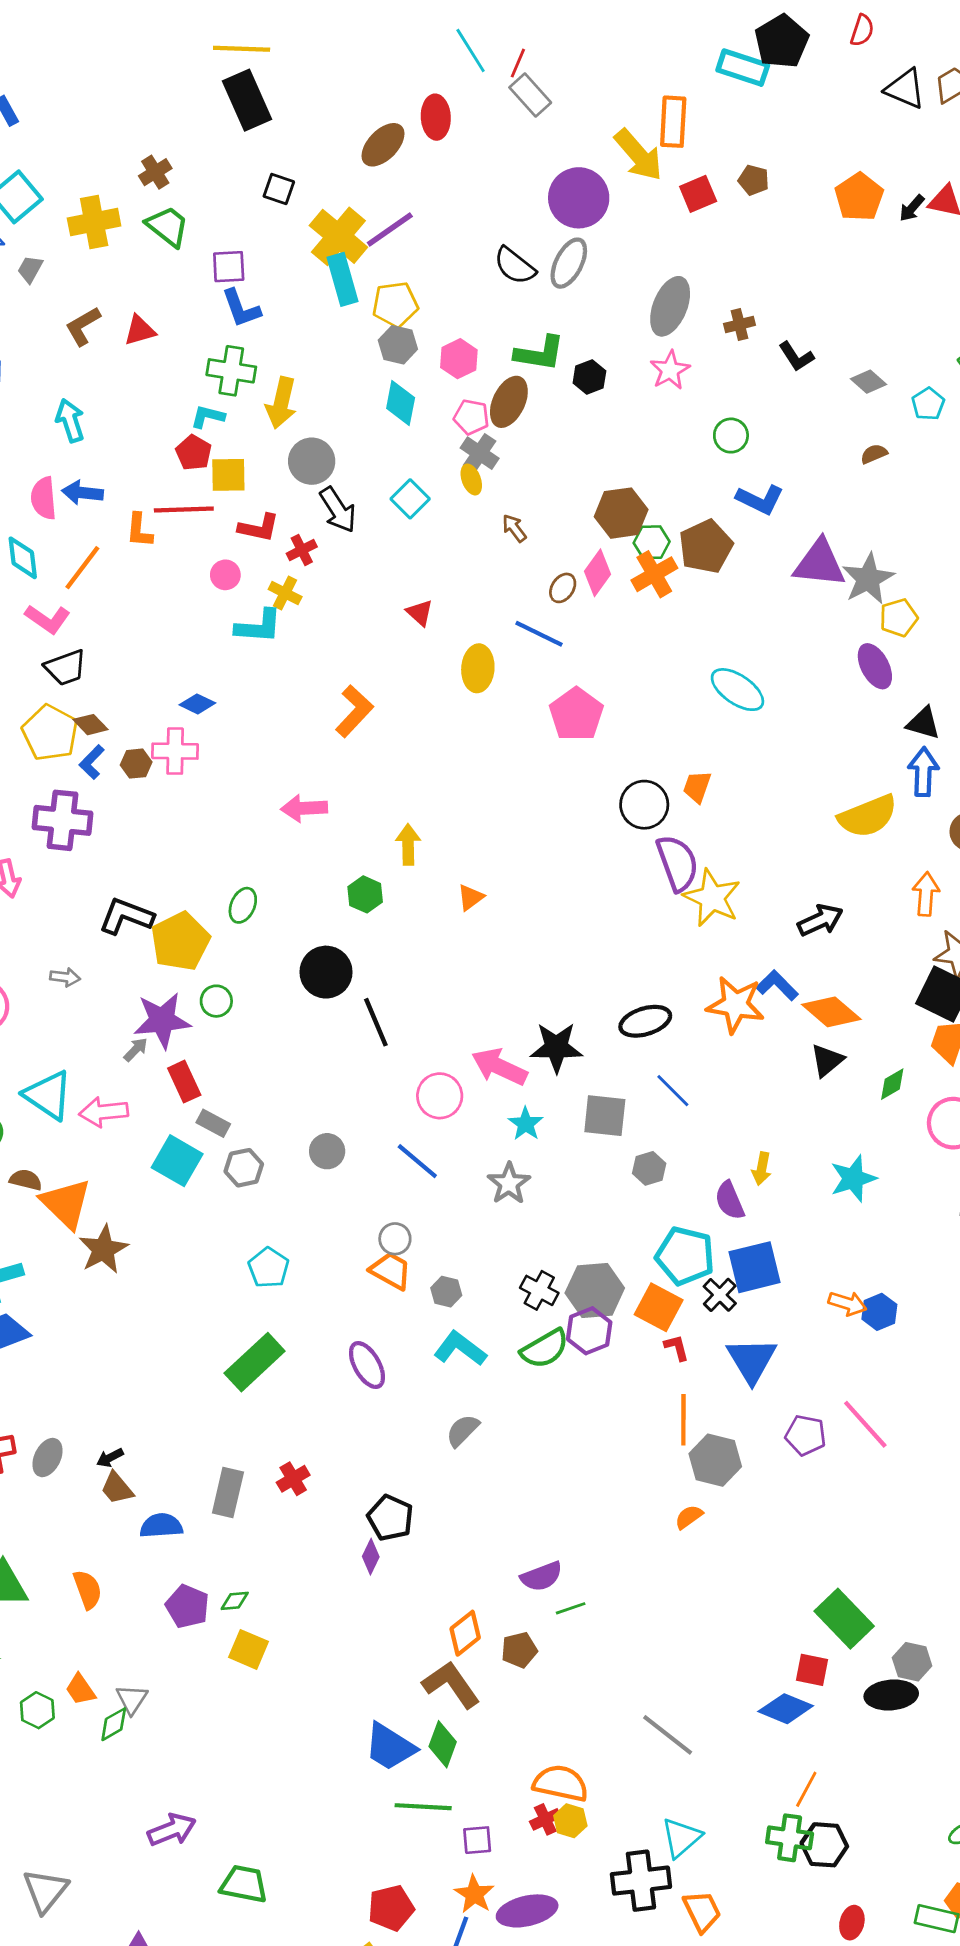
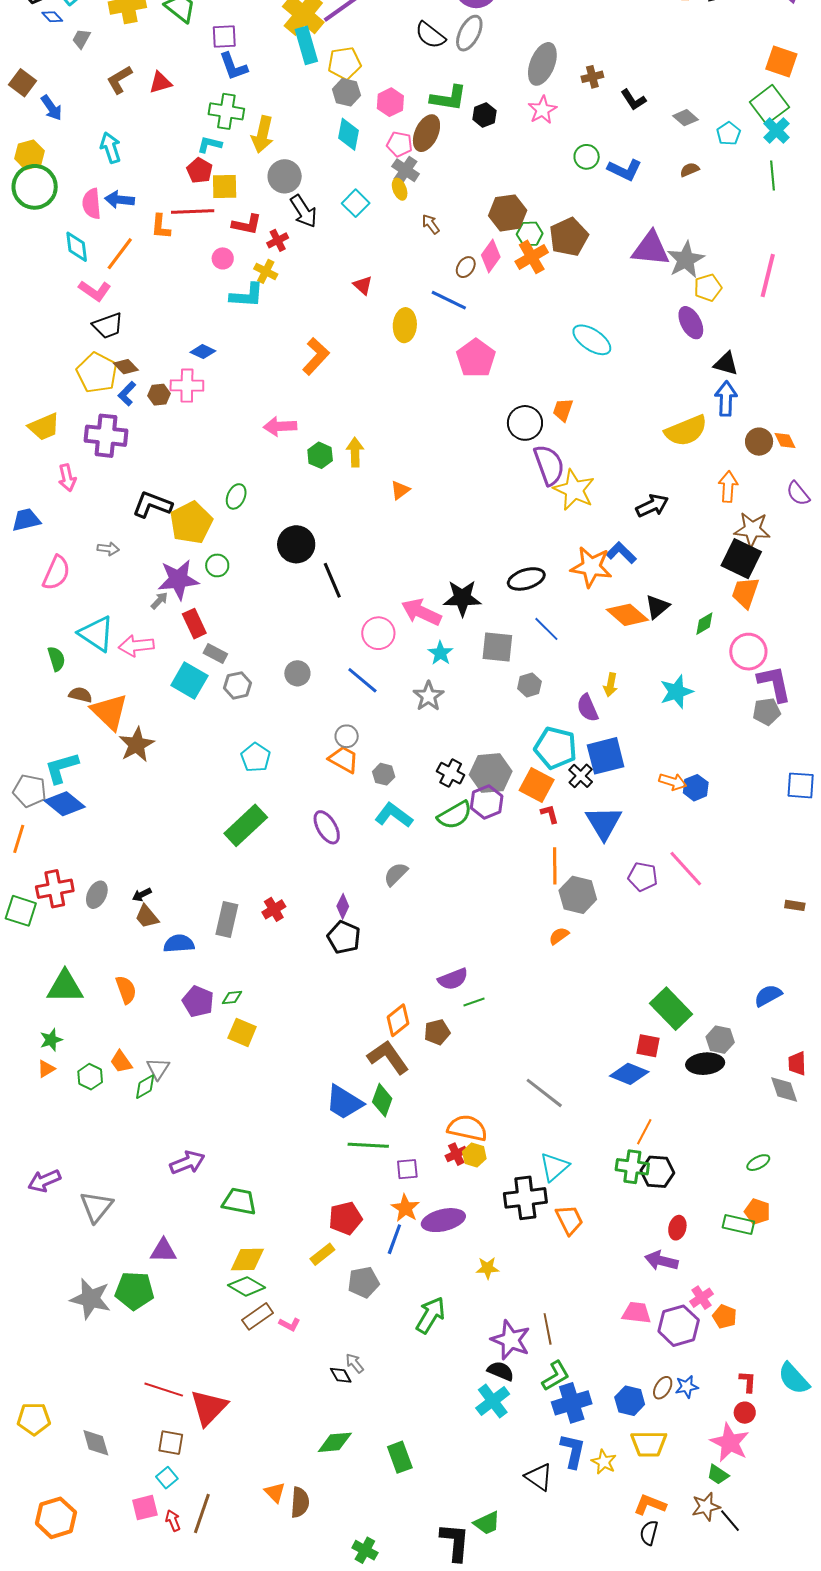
blue L-shape: (760, 499) -> (625, 170), moved
green hexagon: (365, 894) -> (320, 455), moved
orange diamond: (831, 1012) -> (627, 615), moved
purple diamond: (371, 1557) -> (343, 906), moved

